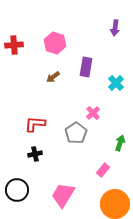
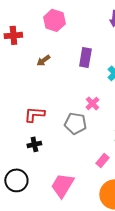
pink hexagon: (55, 43) -> (54, 20), moved
brown arrow: (53, 77) -> (43, 60), moved
gray pentagon: (76, 133) -> (75, 123), turned -30

